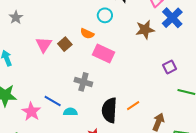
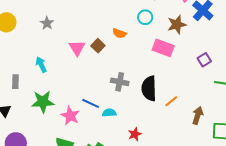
cyan circle: (105, 15) -> (145, 17), moved
pink rectangle: (104, 54) -> (163, 48), moved
black semicircle: (109, 110) -> (149, 88), moved

